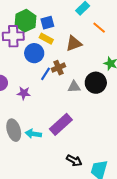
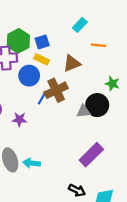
orange line: (99, 28) -> (99, 45), turned -32
brown cross: (58, 68) -> (56, 90), size x1.5
gray triangle: (74, 87) -> (83, 111), moved
purple rectangle: (61, 124) -> (91, 155), moved

